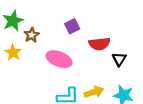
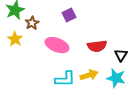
red semicircle: (99, 44) -> (97, 46), moved
black triangle: (119, 59) -> (121, 55), moved

